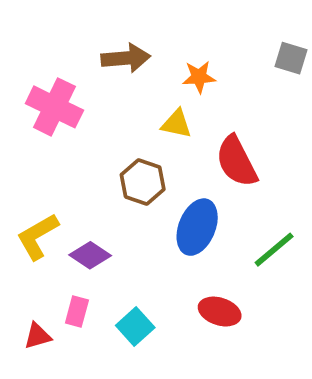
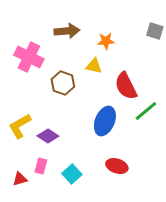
brown hexagon: (143, 182) -> (63, 83), moved
green line: (274, 250) -> (146, 111), moved

